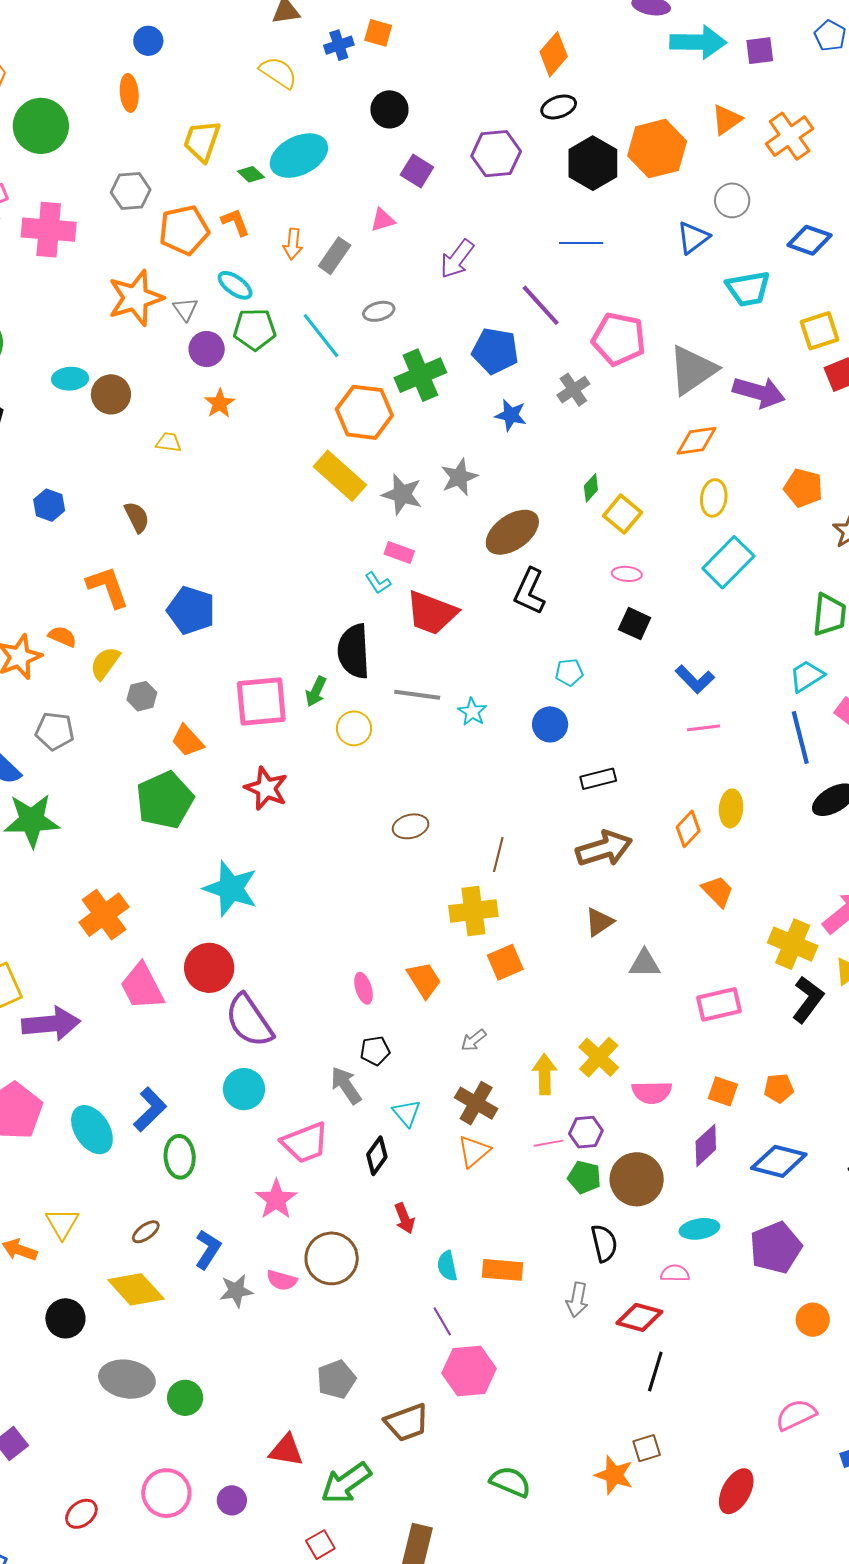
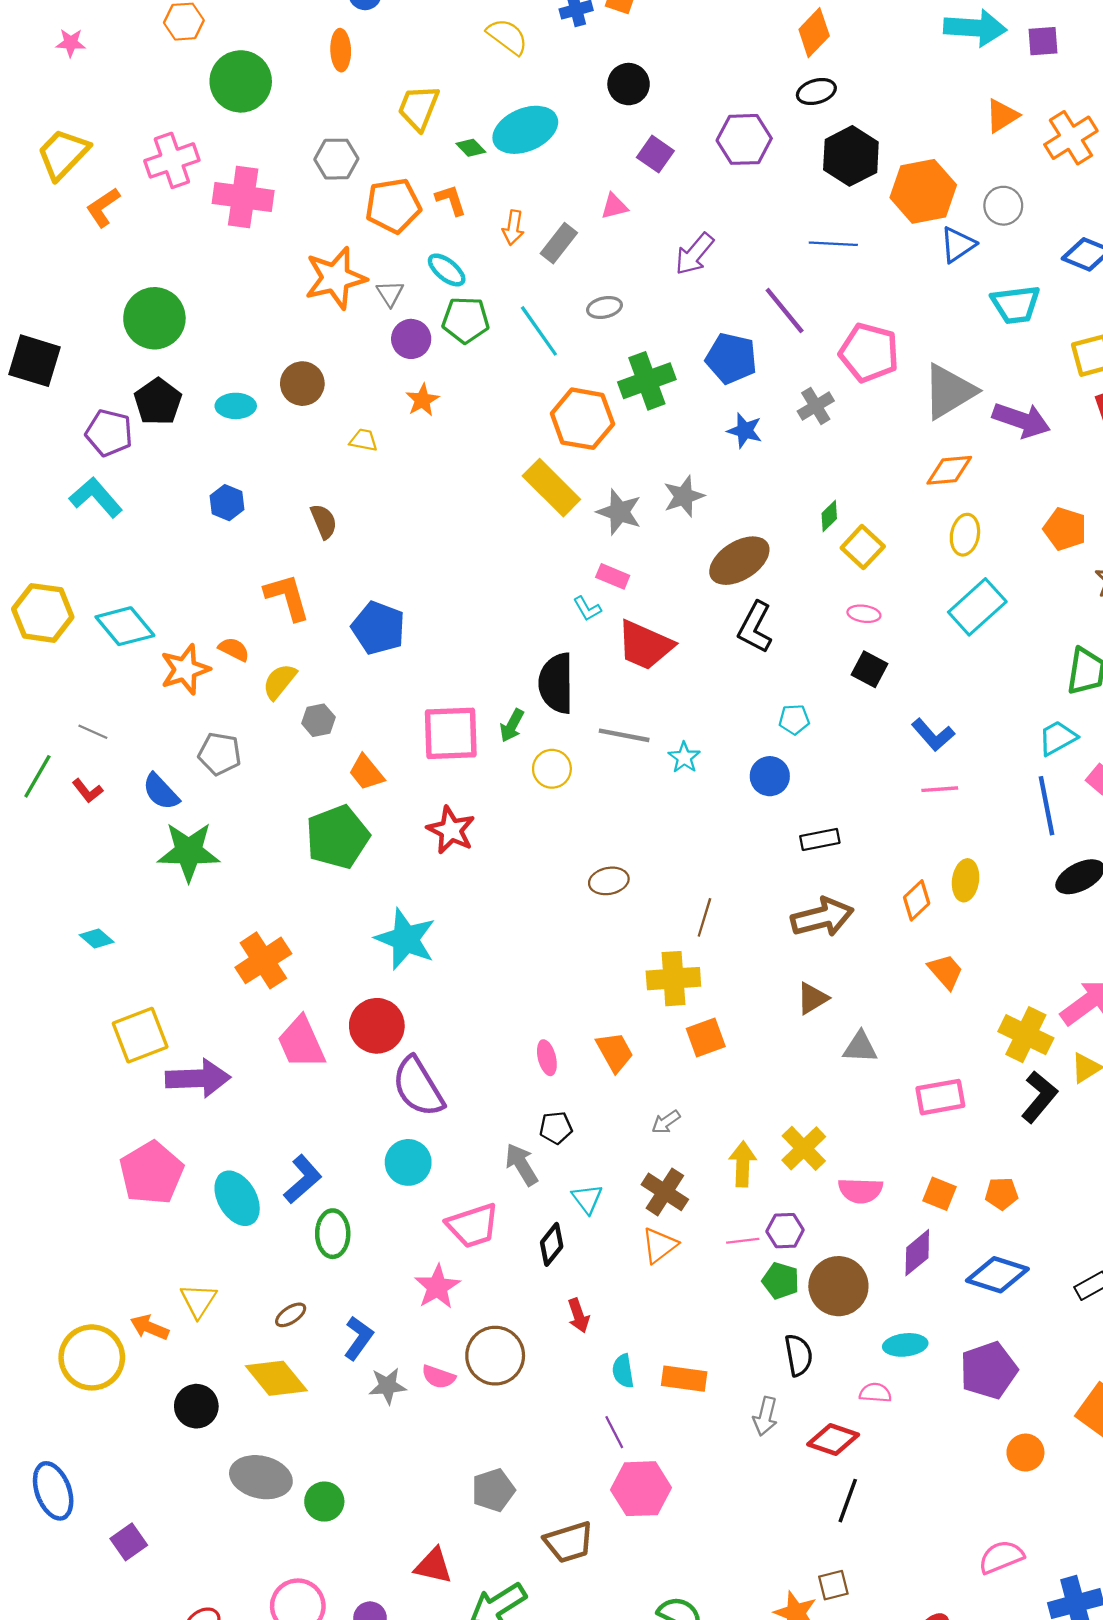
orange hexagon: (657, 149) -> (923, 191), moved
cyan ellipse: (70, 379) -> (236, 406), moved

